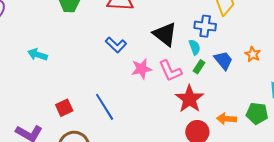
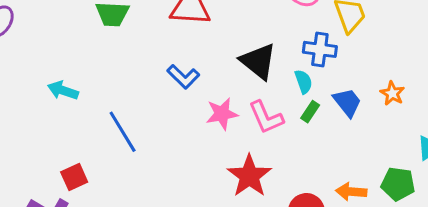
red star: (190, 99) -> (249, 176), moved
blue line: (105, 107) -> (123, 132), moved
red square: (64, 108) -> (74, 177), moved

